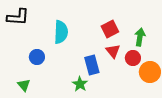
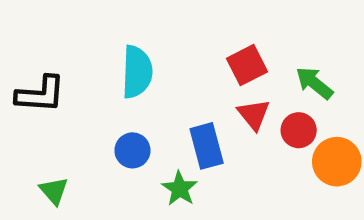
black L-shape: (18, 17) -> (40, 94), moved
green arrow: (140, 37) -> (314, 83), turned -60
blue circle: (37, 57) -> (132, 150), moved

